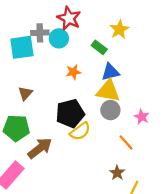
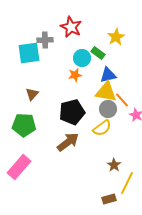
cyan circle: (59, 38) -> (82, 58), moved
yellow semicircle: (80, 131) -> (102, 128), moved
orange line: (126, 143) -> (122, 100), moved
brown arrow: (40, 148) -> (68, 142), moved

